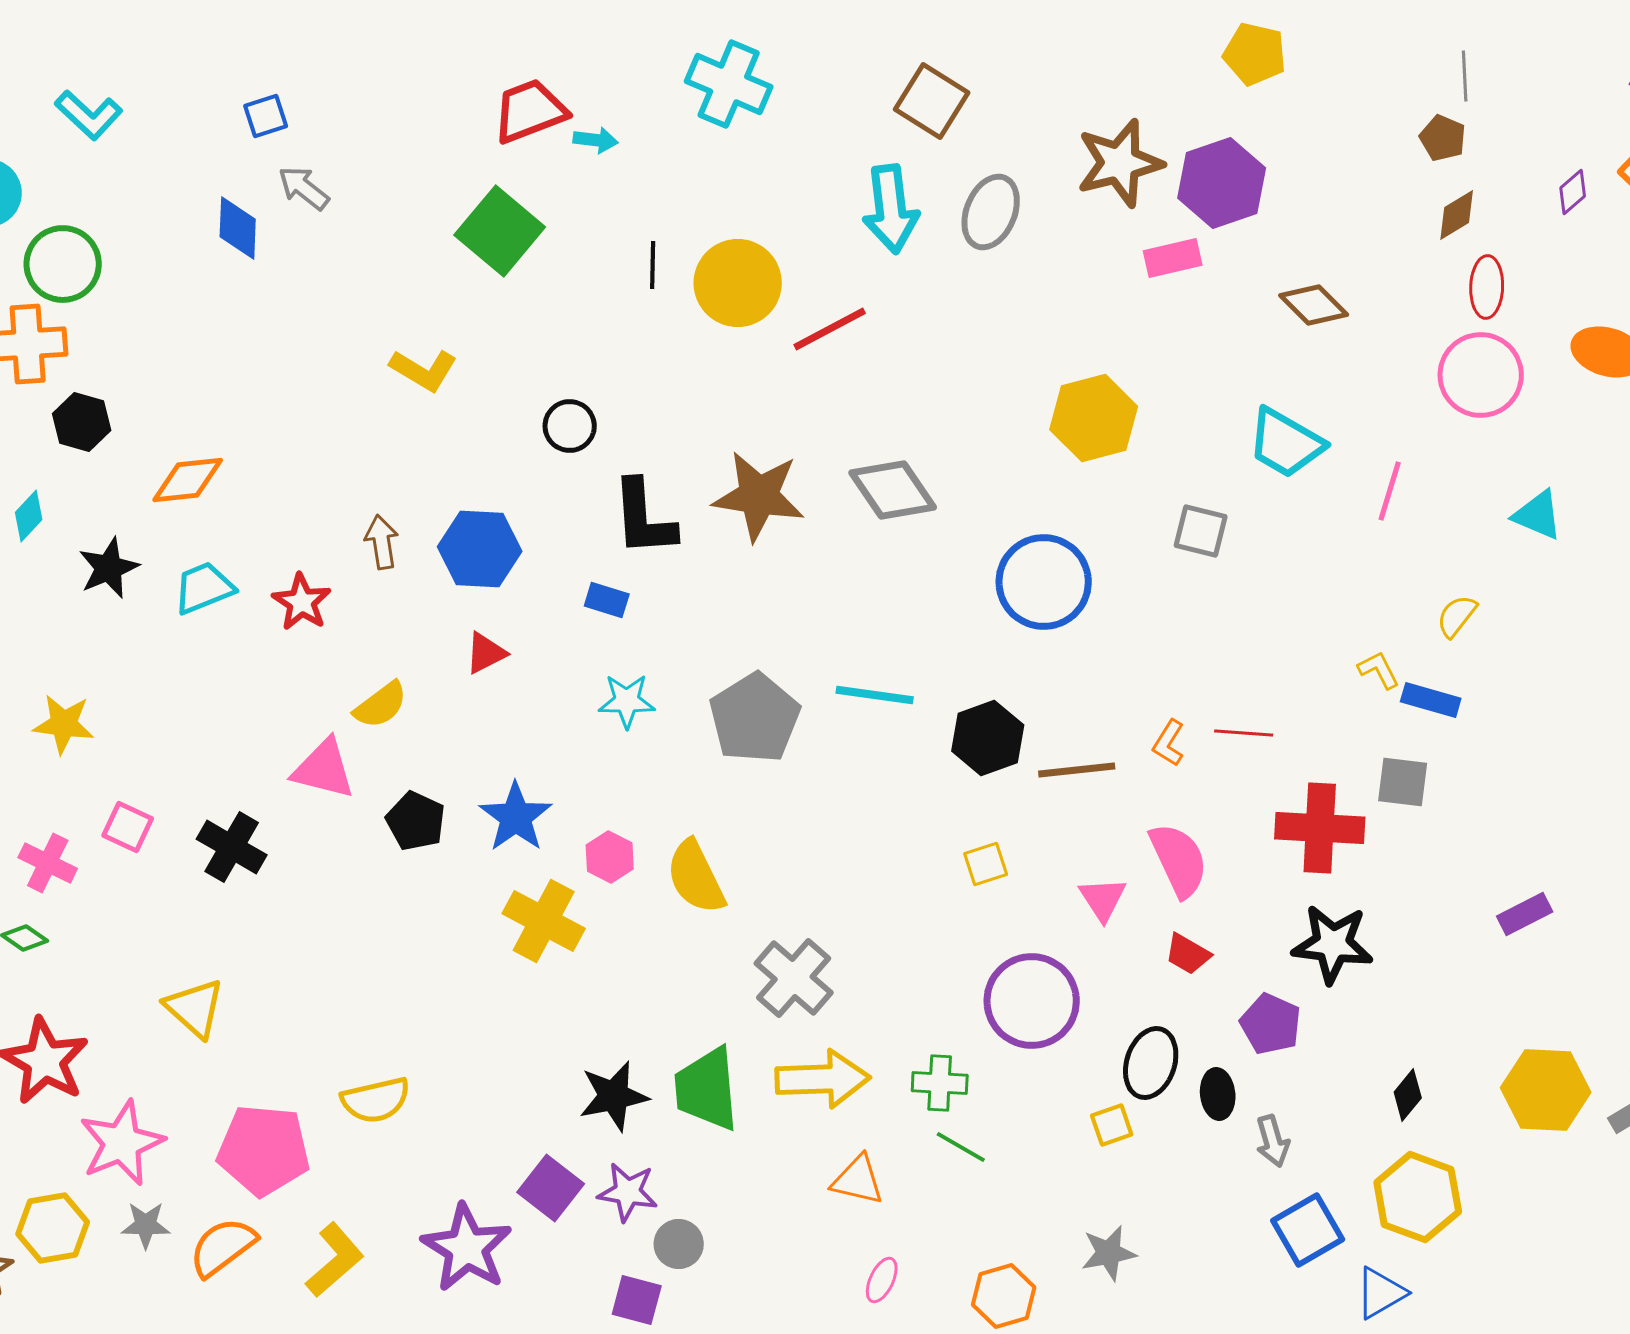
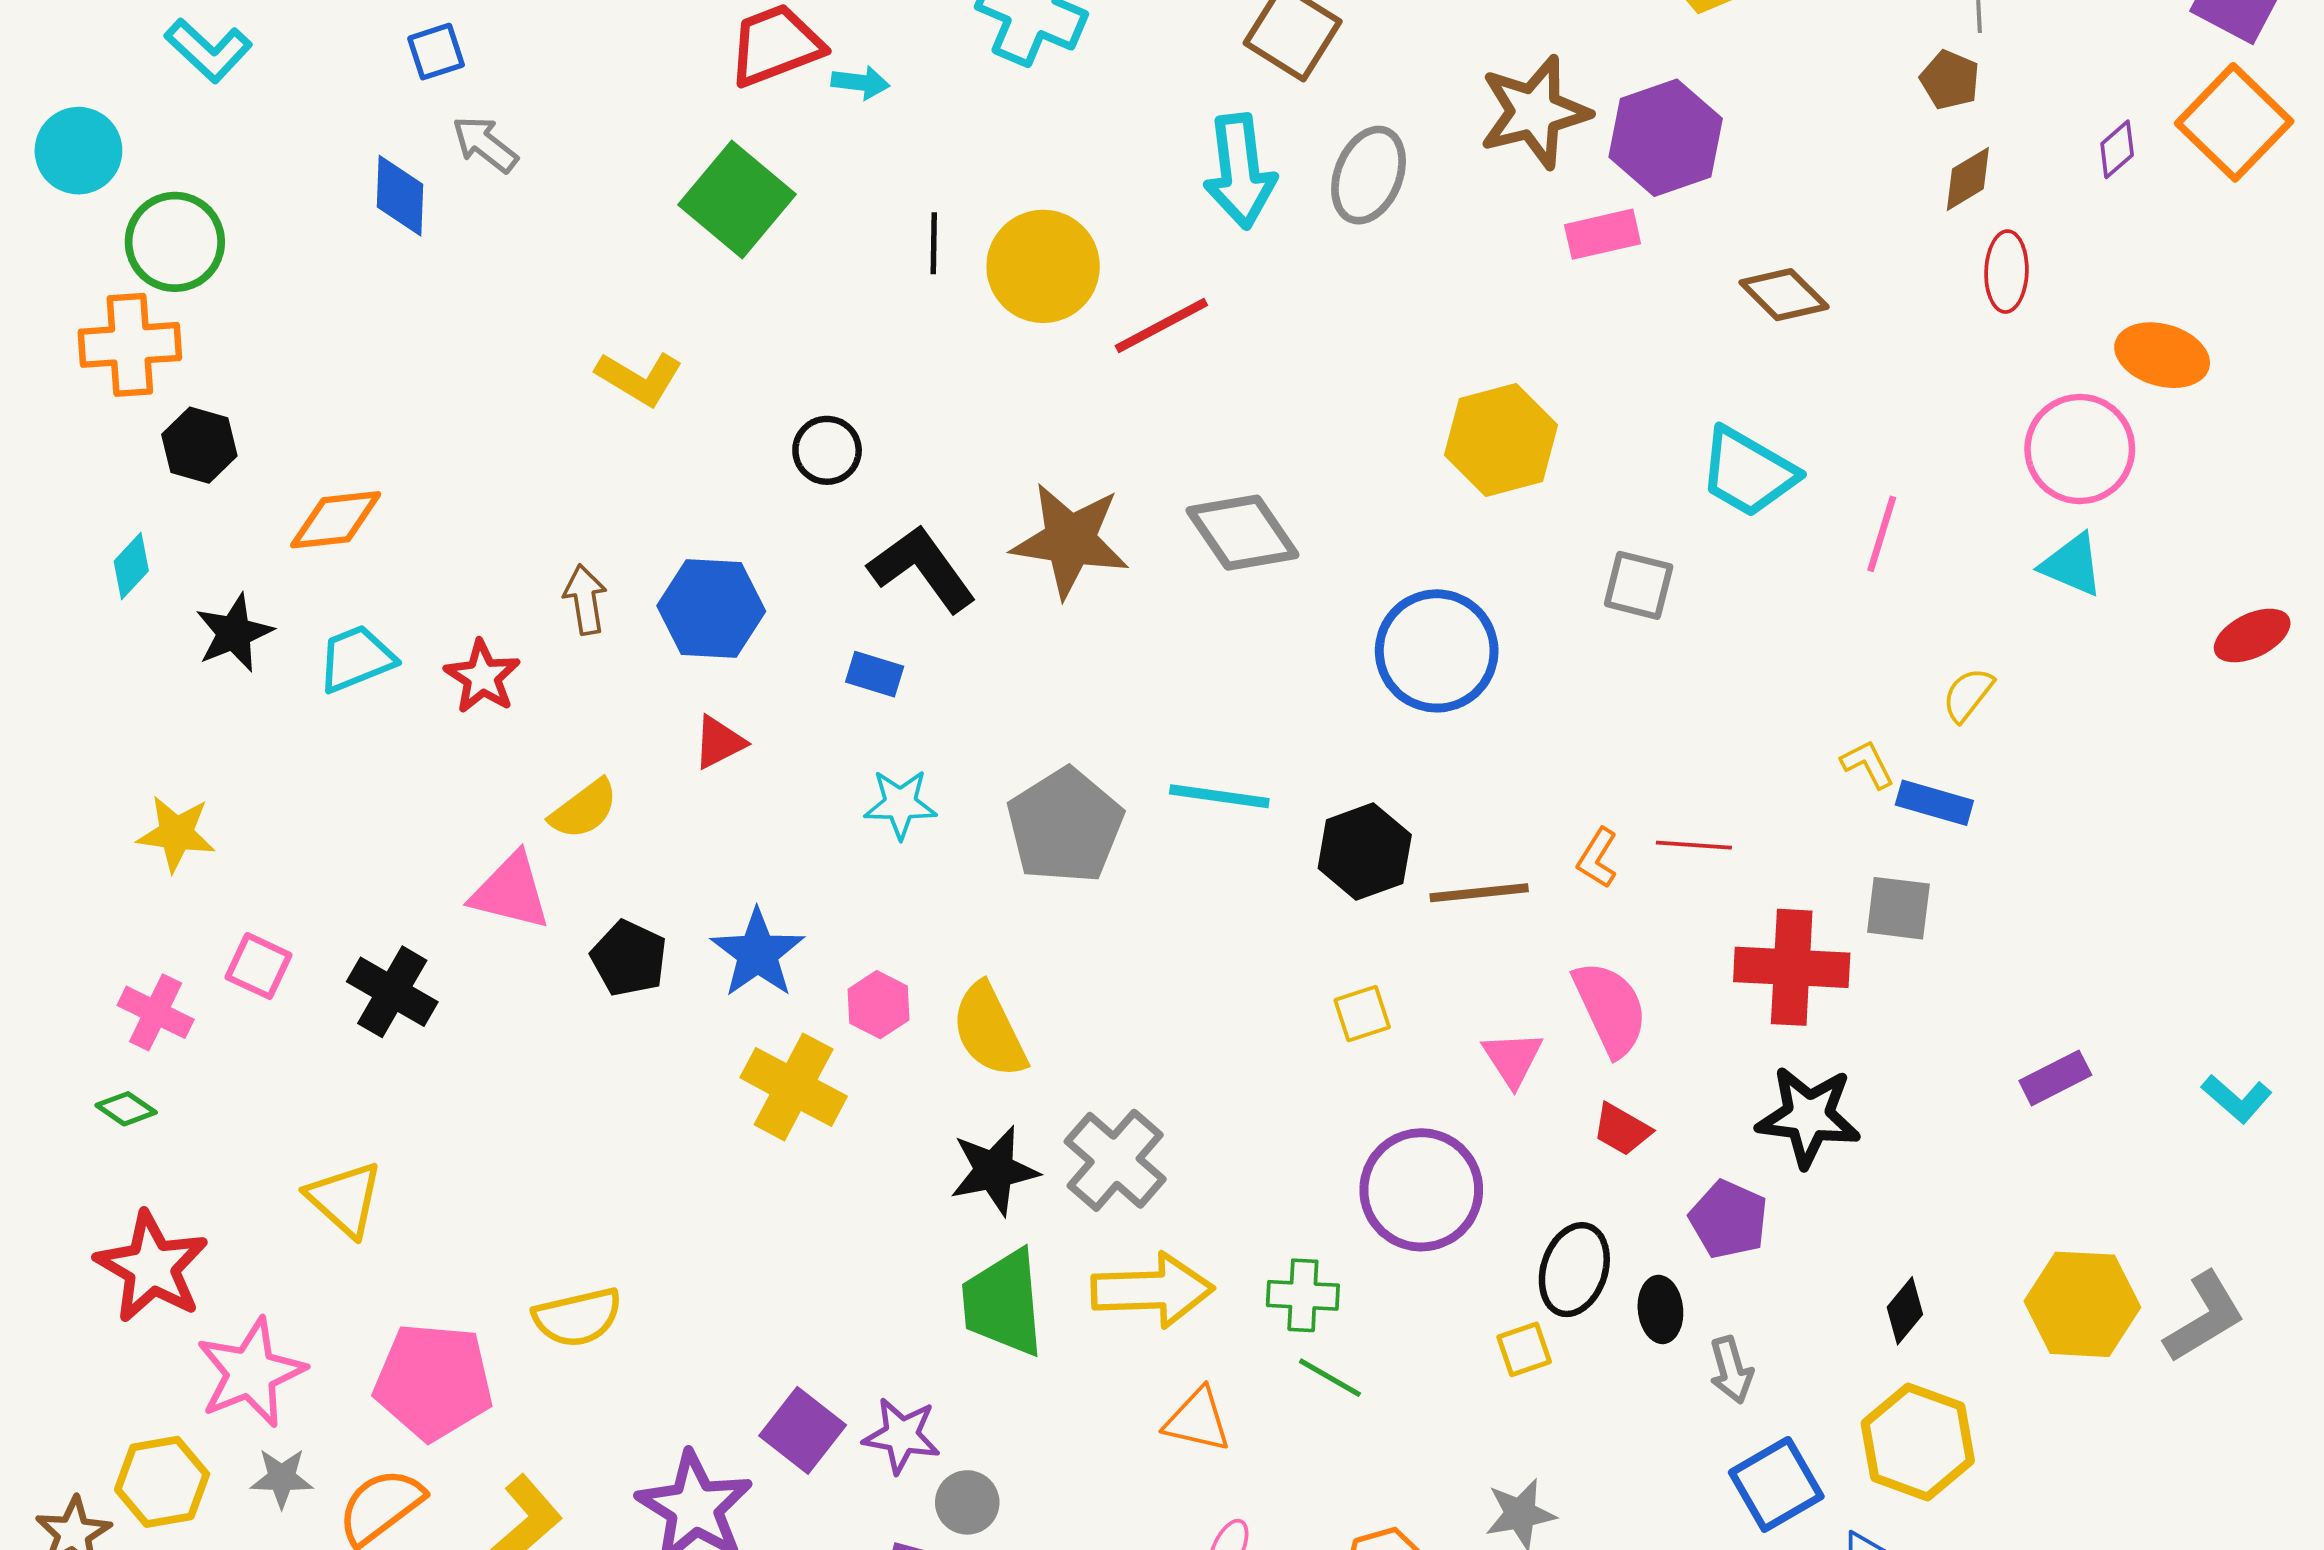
pink circle: (1481, 375) -> (2080, 449), moved
black L-shape: (644, 518) -> (922, 569), turned 148
black star: (614, 1096) -> (994, 1171), moved

